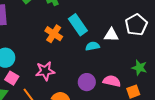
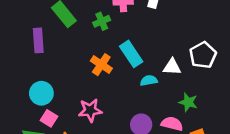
green star: (139, 68) -> (188, 102), moved

